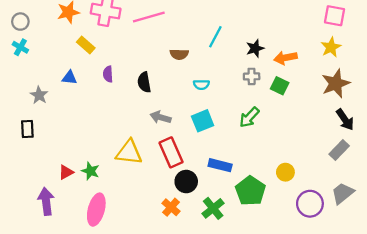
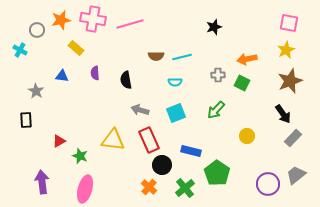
gray circle: (20, 22) -> (37, 30), moved
cyan line: (215, 37) -> (182, 57), moved, turned 48
black star: (255, 48) -> (214, 27), moved
black arrow: (345, 120) -> (283, 114), moved
red triangle: (66, 172) -> (59, 141), moved
yellow circle: (285, 172) -> (247, 136), moved

